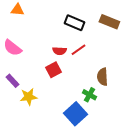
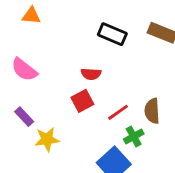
red line: (78, 50) -> (118, 112), moved
green cross: (89, 95) -> (134, 136), turned 32

